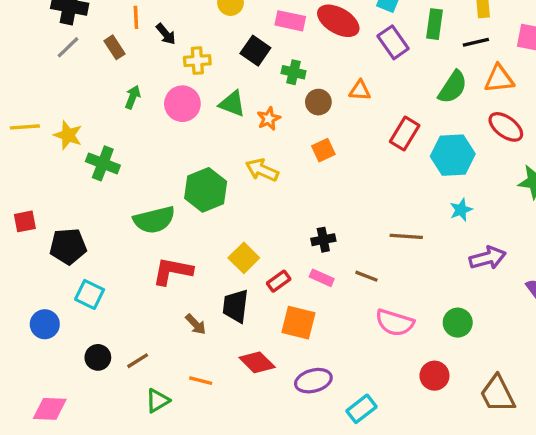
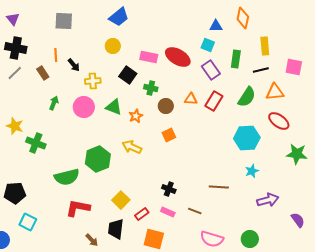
red rectangle: (405, 134) -> (214, 101), moved
black cross: (323, 240) -> (169, 189), turned 32

